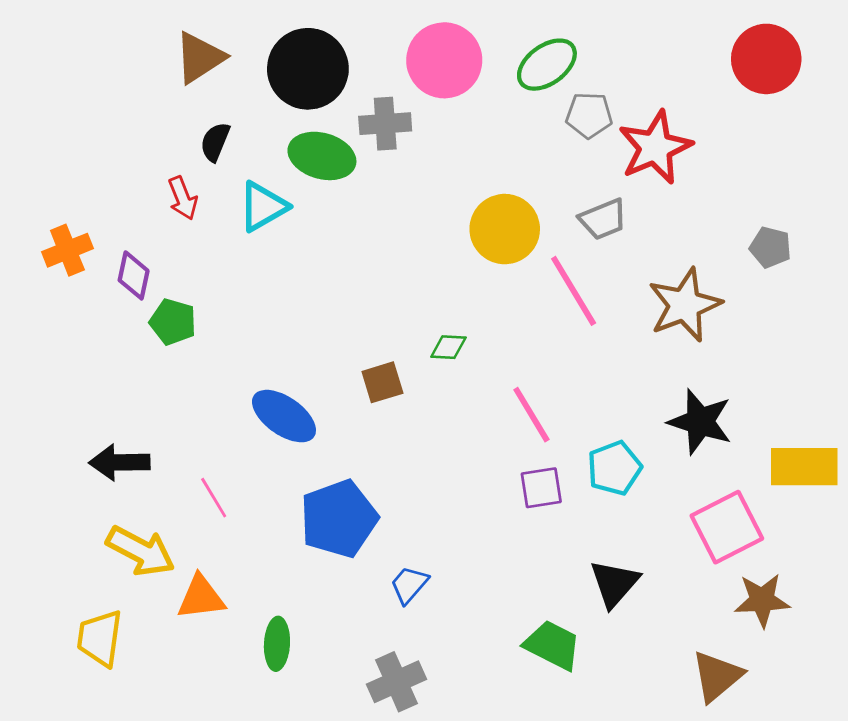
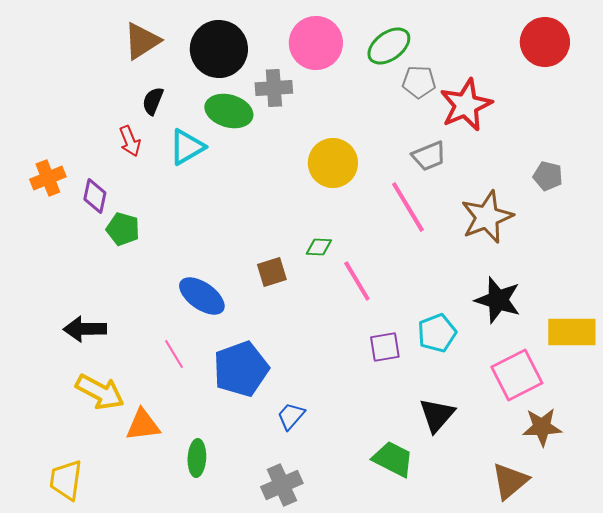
yellow circle: (505, 229) -> (333, 163), moved
pink line: (531, 415) -> (357, 281), moved
pink line: (214, 498) -> (174, 354), moved
yellow trapezoid: (100, 638) -> (66, 480), moved

